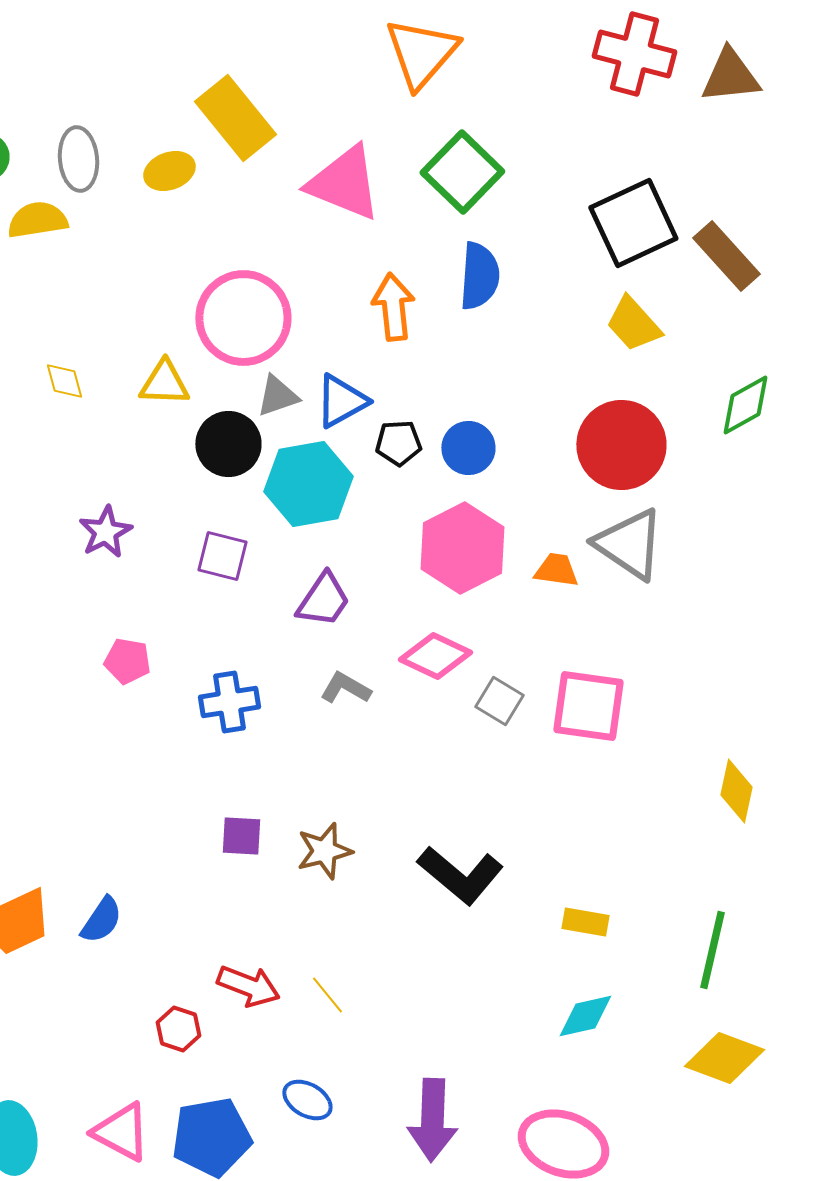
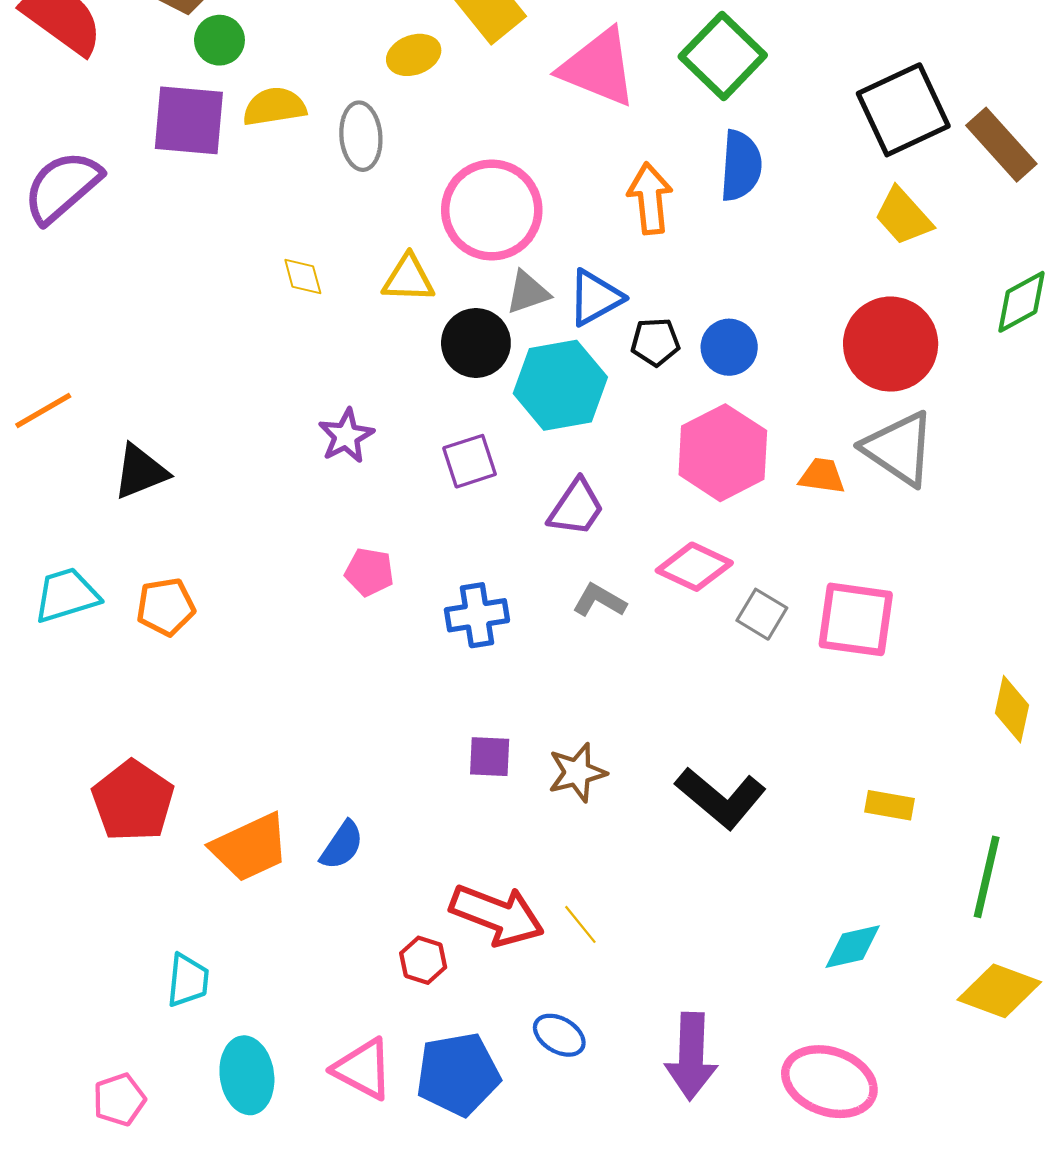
gray ellipse: (78, 159) -> (361, 136), moved
purple square: (222, 556) -> (470, 461), turned -32
yellow rectangle: (585, 922) -> (890, 805), moved
red arrow: (248, 986) -> (497, 915), size x1.4

